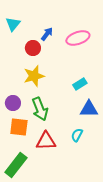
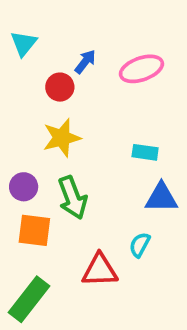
cyan rectangle: (80, 84) -> (145, 152), turned 40
red triangle: (46, 141) -> (100, 270), moved

